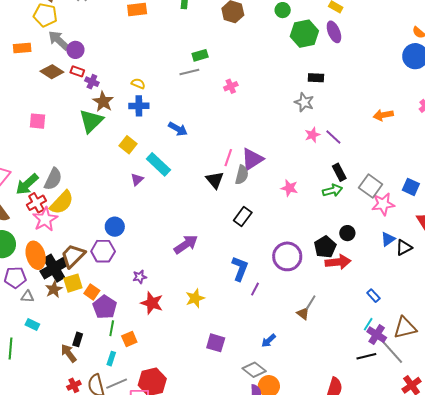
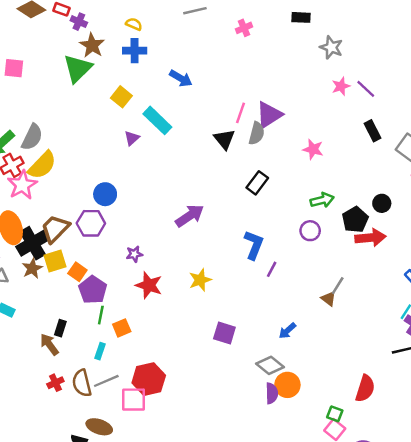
black rectangle: (316, 78) -> (301, 17), moved
green arrow: (333, 190) -> (322, 200), moved
purple circle: (287, 256) -> (310, 231), size x0.6

